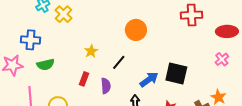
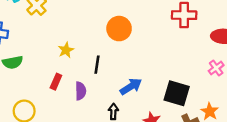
black line: (119, 62) -> (97, 65), turned -35
black square: (176, 74) -> (177, 93), moved

